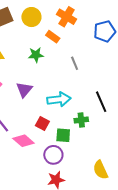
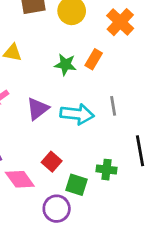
orange rectangle: (53, 37) -> (94, 59), moved, turned 72
gray line: (75, 63) -> (113, 106), moved
cyan arrow: (59, 99) -> (77, 114), moved

